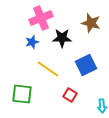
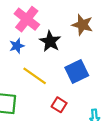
pink cross: (41, 18) -> (27, 19), turned -30
black star: (62, 38) -> (50, 41), turned 30

